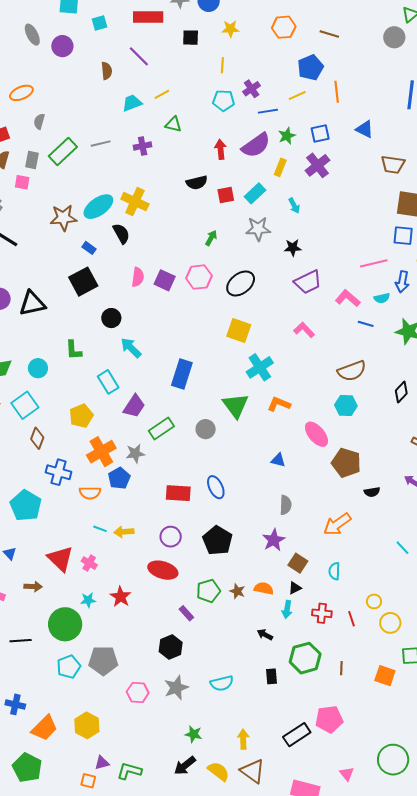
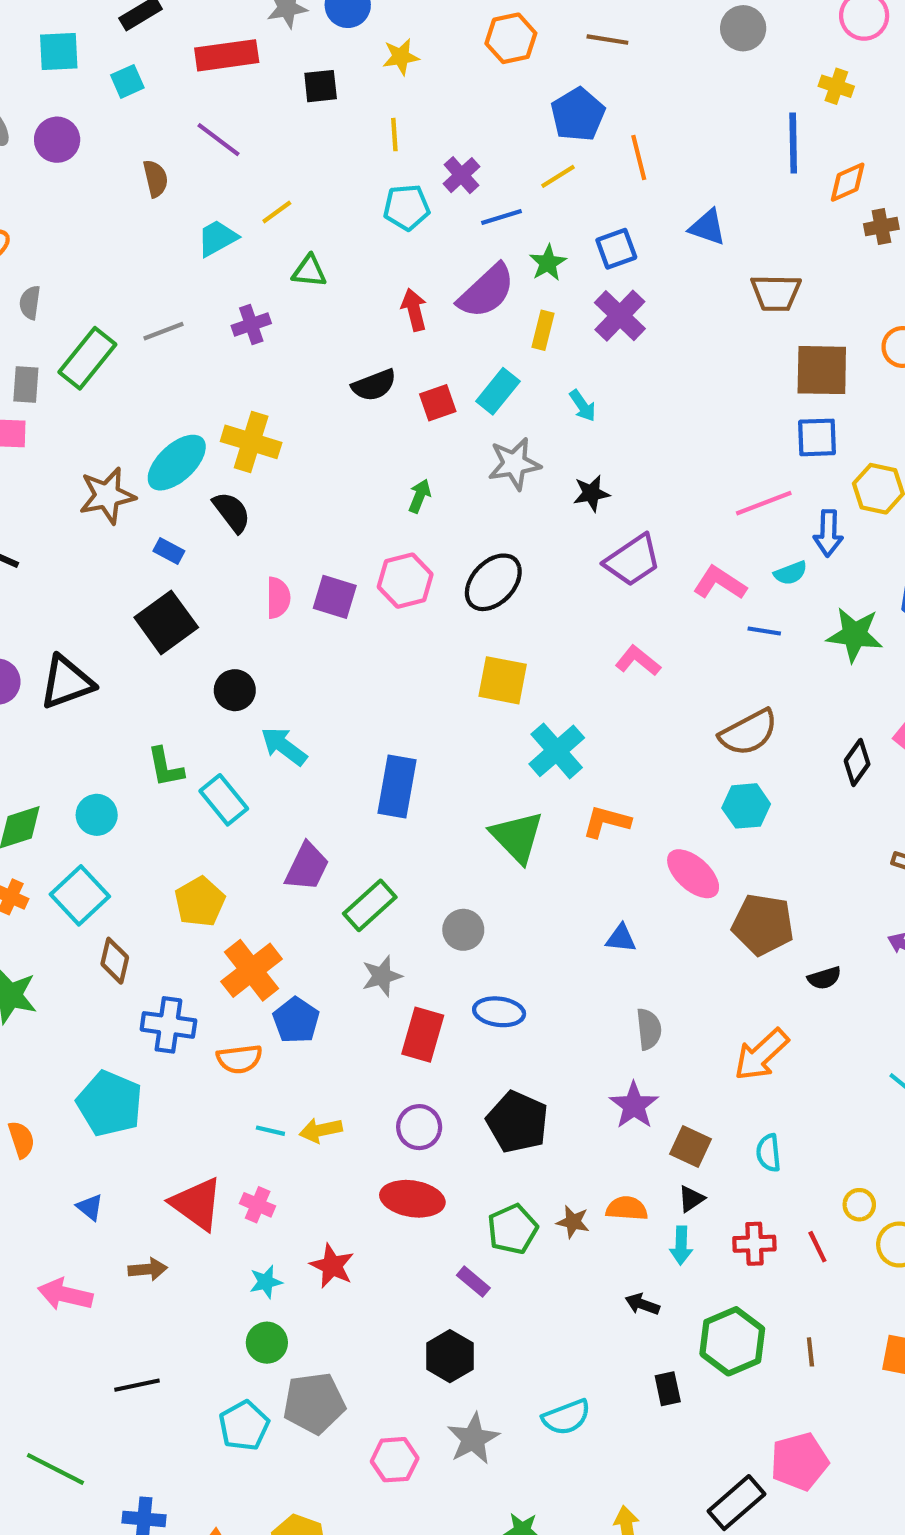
cyan rectangle: (108, 382) -> (224, 800), moved
gray circle: (206, 429) -> (463, 930), moved
gray star: (135, 453) -> (382, 976), moved
blue ellipse: (216, 487) -> (499, 1012), turned -50
red rectangle: (178, 493) -> (423, 1035), turned -70
green circle: (65, 624) -> (267, 1343), moved, size x0.6

